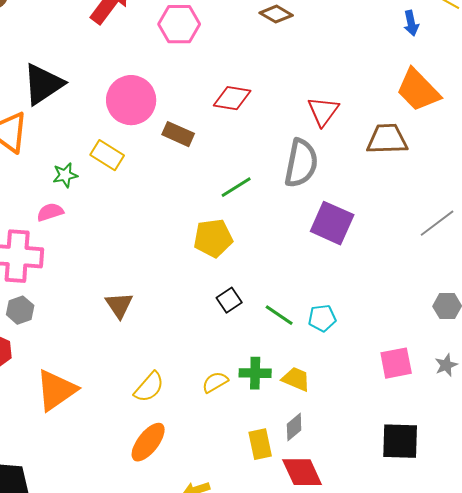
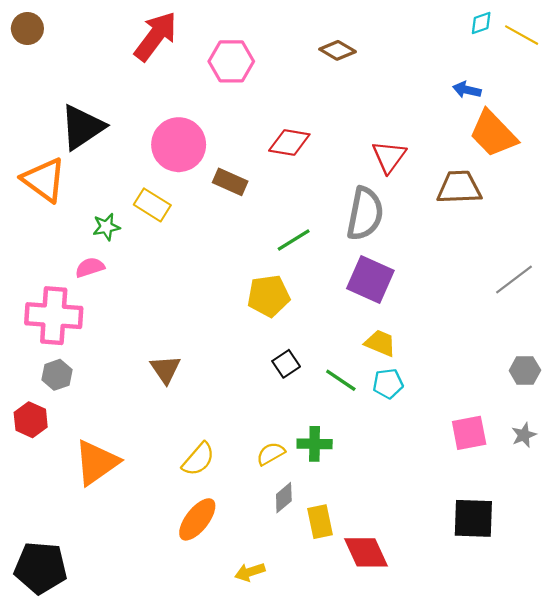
blue arrow: (411, 23) -> (467, 90), moved, turned 115
purple square: (332, 223) -> (370, 279), moved
yellow trapezoid: (296, 379) -> (380, 343), moved
gray diamond: (294, 427) -> (284, 498), moved

